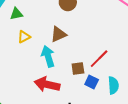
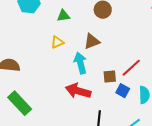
green triangle: (16, 14) -> (63, 16), moved

